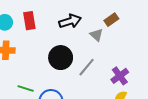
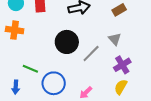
gray triangle: (96, 35) -> (115, 39), moved

